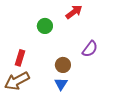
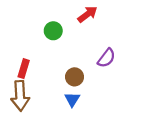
brown arrow: (17, 81) -> (20, 96), turned -65

